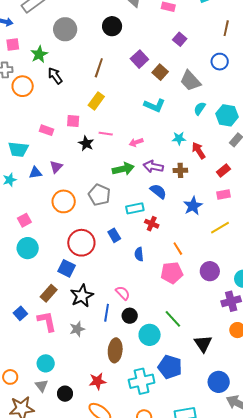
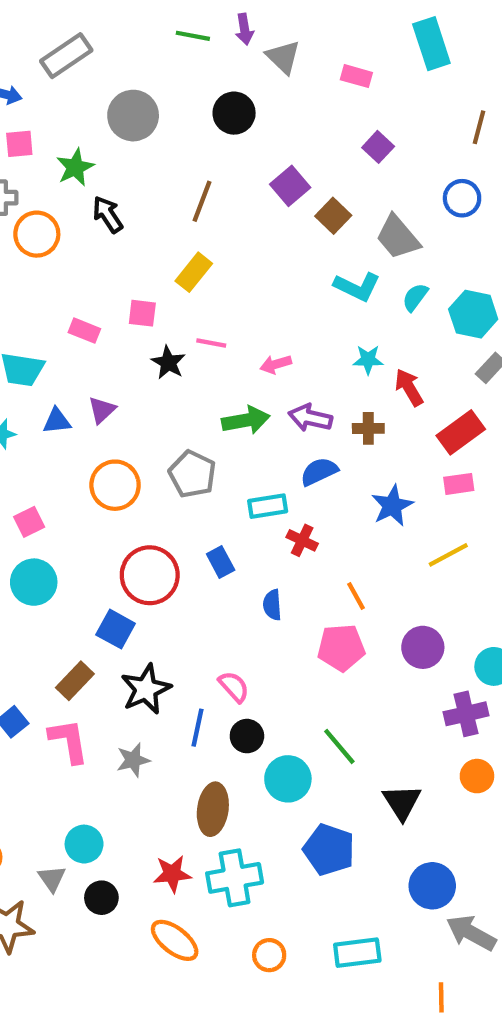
cyan L-shape: (155, 105) -> (357, 287), moved
red rectangle: (223, 170) -> (461, 432), size x1.5
blue semicircle: (158, 191) -> (319, 472), turned -66
cyan circle: (46, 363) -> (84, 844), moved
cyan cross: (142, 381) -> (235, 878), moved

